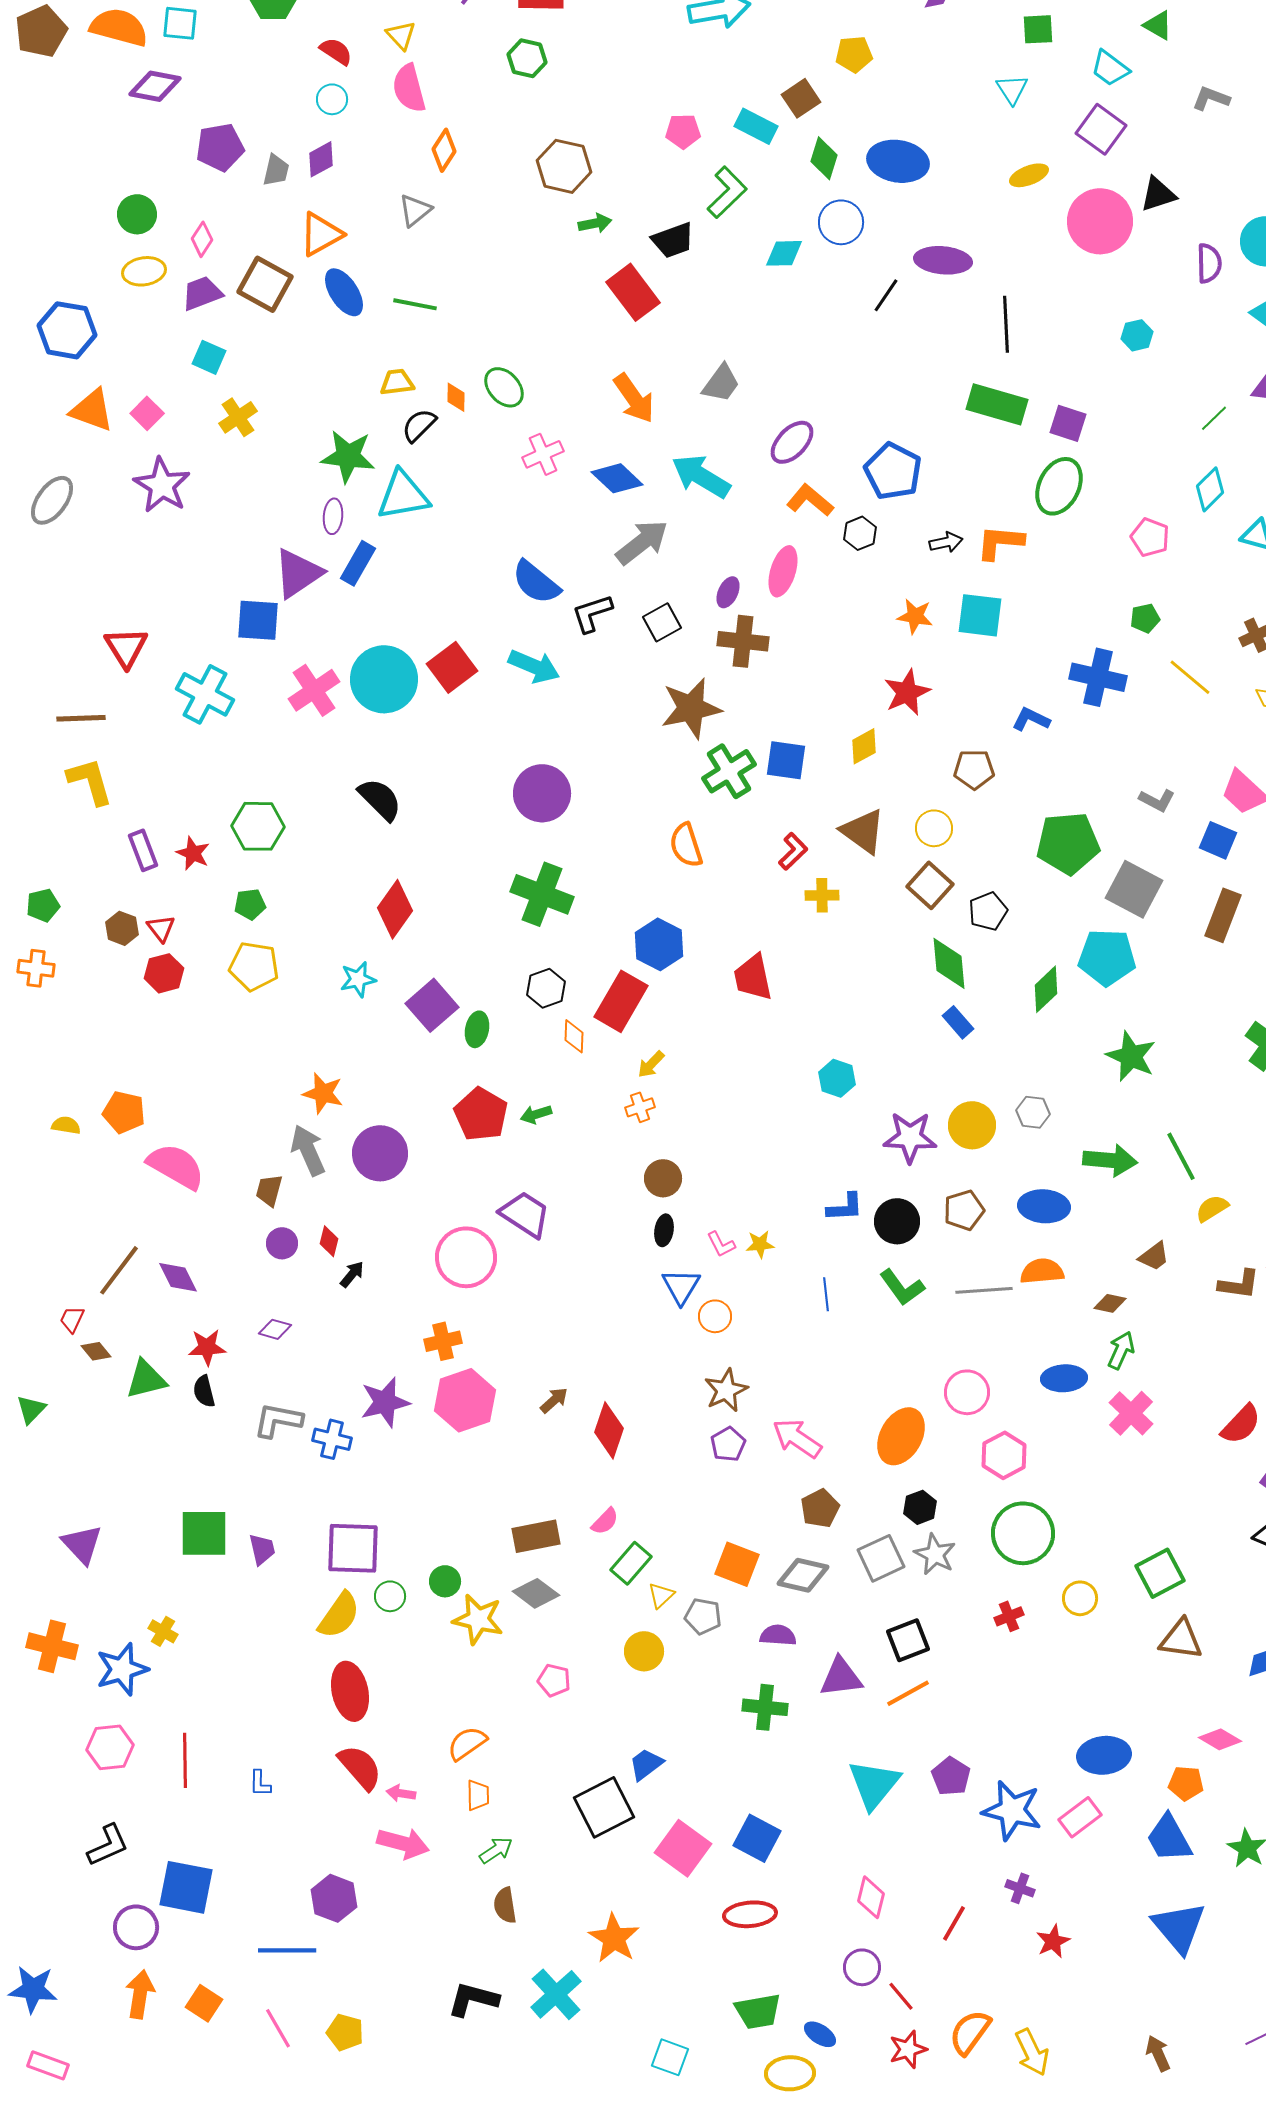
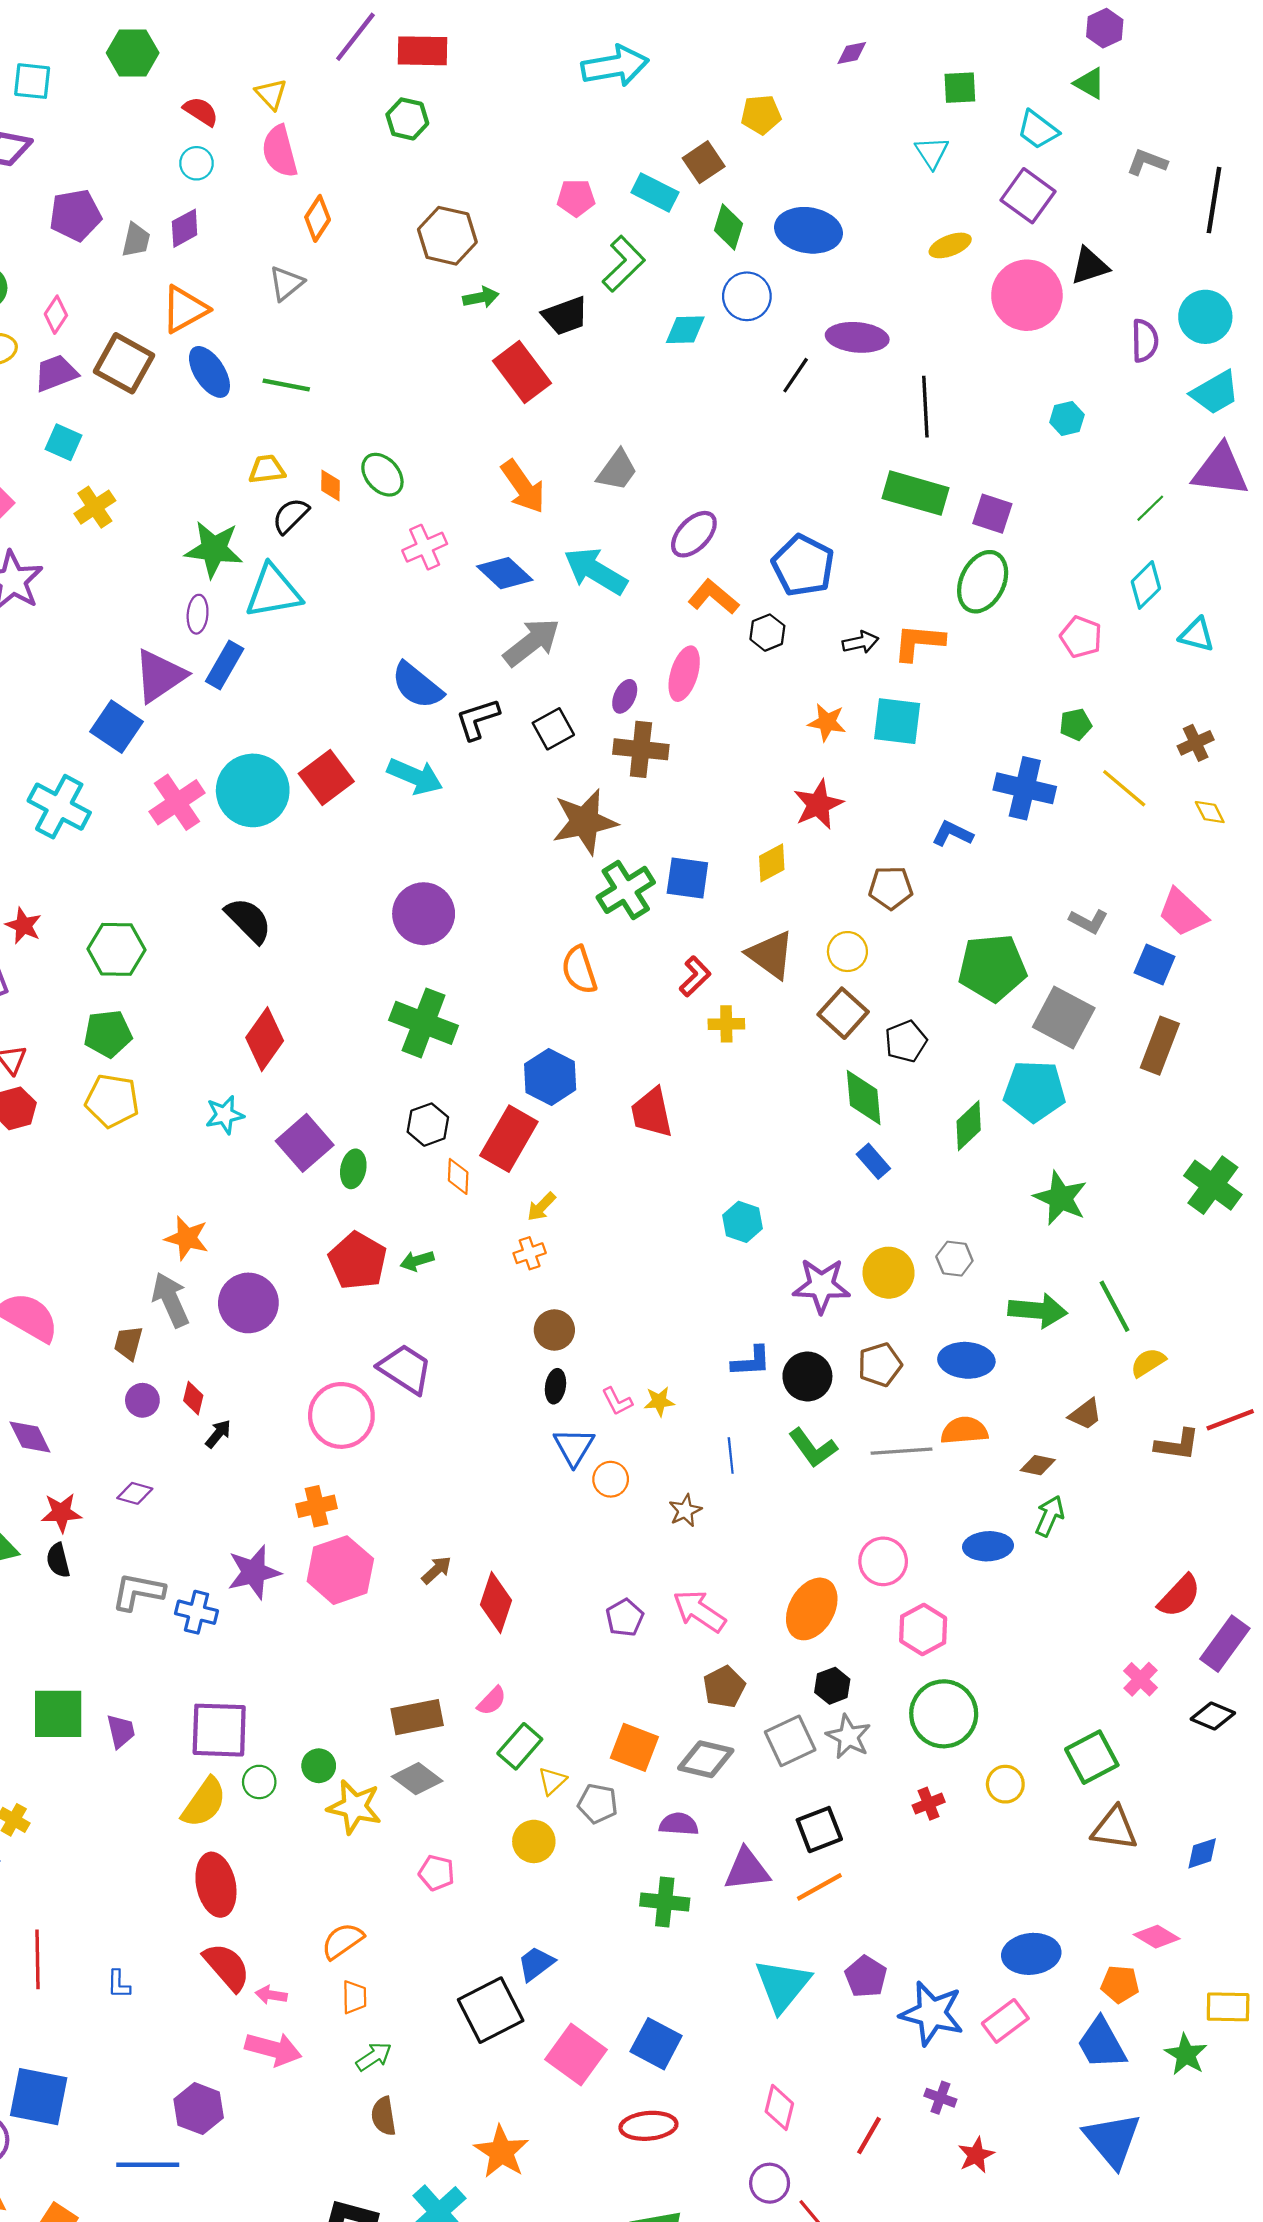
blue square: (258, 620) -> (116, 727), turned 30
red star: (193, 853) -> (23, 926), moved
green pentagon: (250, 904) -> (108, 1034), size x1.4
brown star: (726, 1390) -> (685, 1511), moved, size x0.7
pink cross: (1131, 1413) -> (1140, 1679), moved, size x0.7

